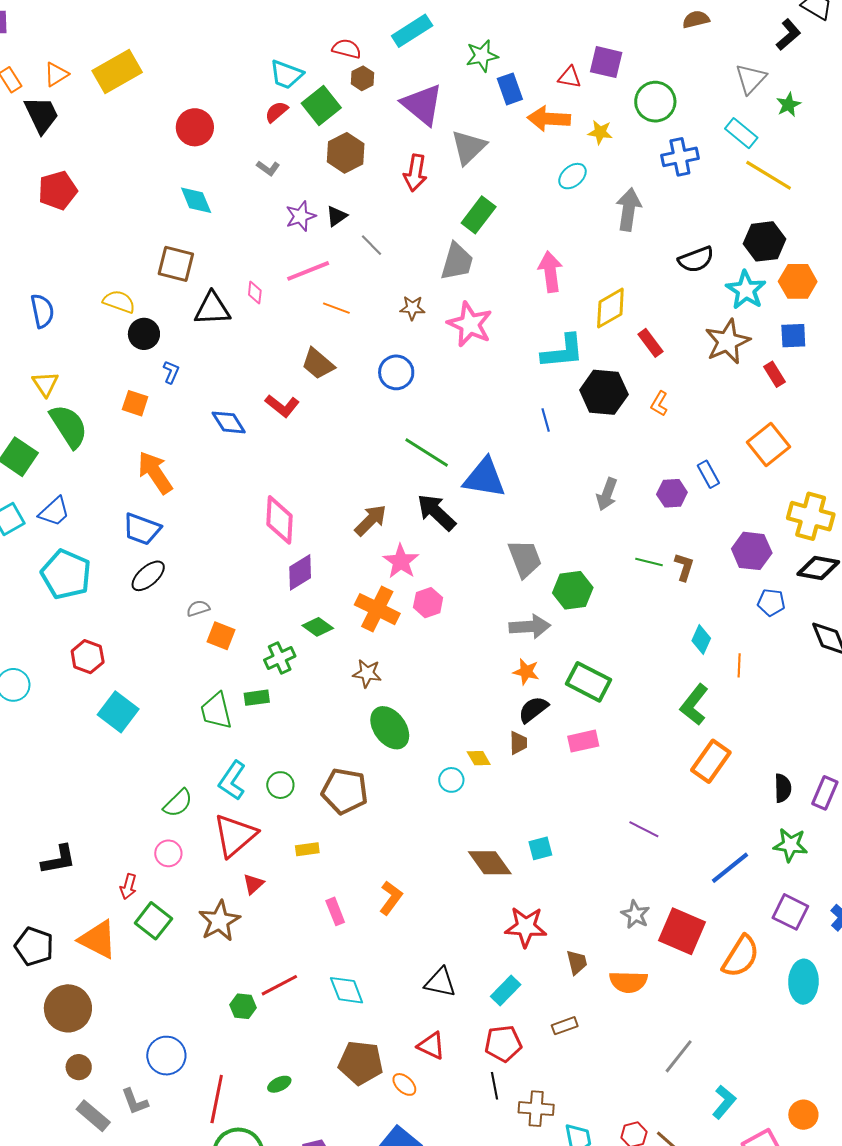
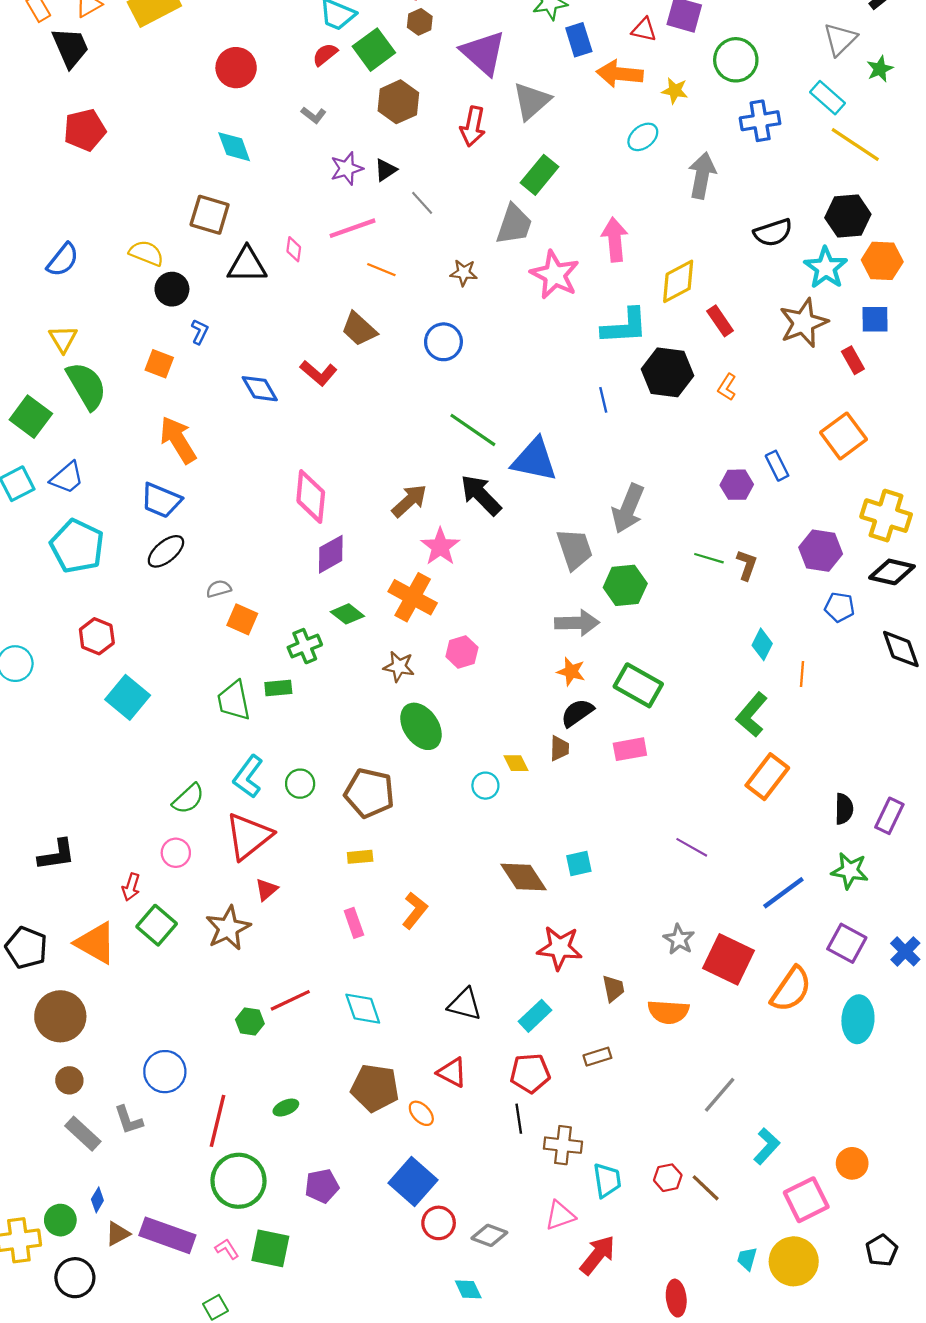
blue semicircle: (42, 311) -> (63, 260), turned 48
pink star: (470, 324) -> (555, 275), moved
gray arrow: (607, 494) -> (628, 509), moved, size x1.4
pink hexagon: (428, 603) -> (462, 652), moved
yellow rectangle: (307, 849) -> (360, 857), moved

